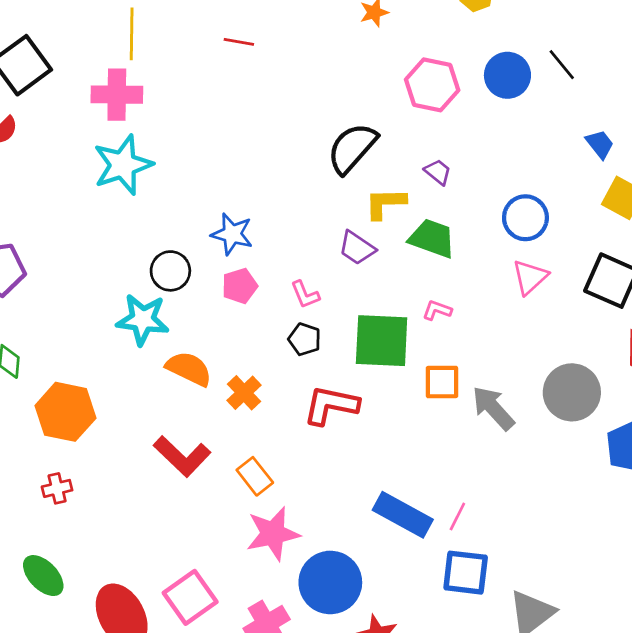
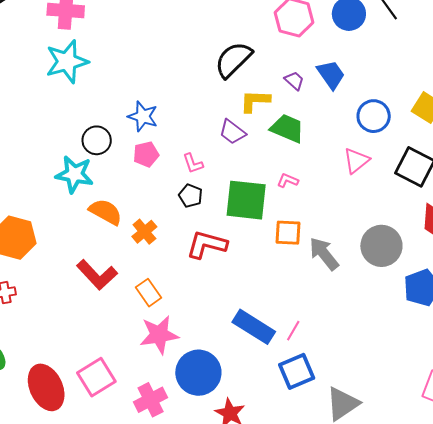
blue trapezoid: (600, 144) -> (331, 75), moved, size x1.4
blue circle: (525, 218) -> (374, 116), moved
blue square: (466, 573) -> (297, 371), turned -33

